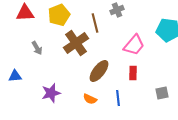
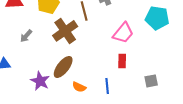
gray arrow: (37, 48) -> (26, 36), turned 72
brown ellipse: (99, 71) -> (63, 67), moved
purple star: (51, 93) -> (40, 81), turned -30

